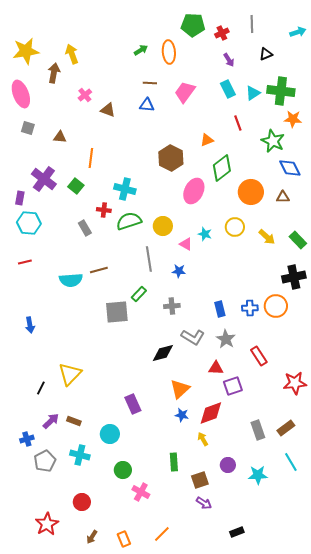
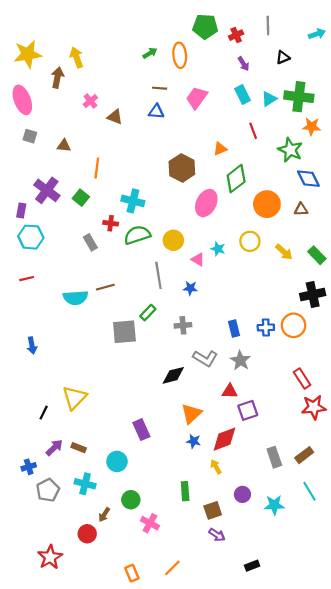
red rectangle: (259, 356) -> (302, 379), moved
brown arrow: (92, 537) -> (104, 515), moved

